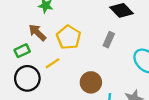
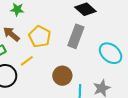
gray rectangle: (109, 40) -> (76, 36), size x1.6

